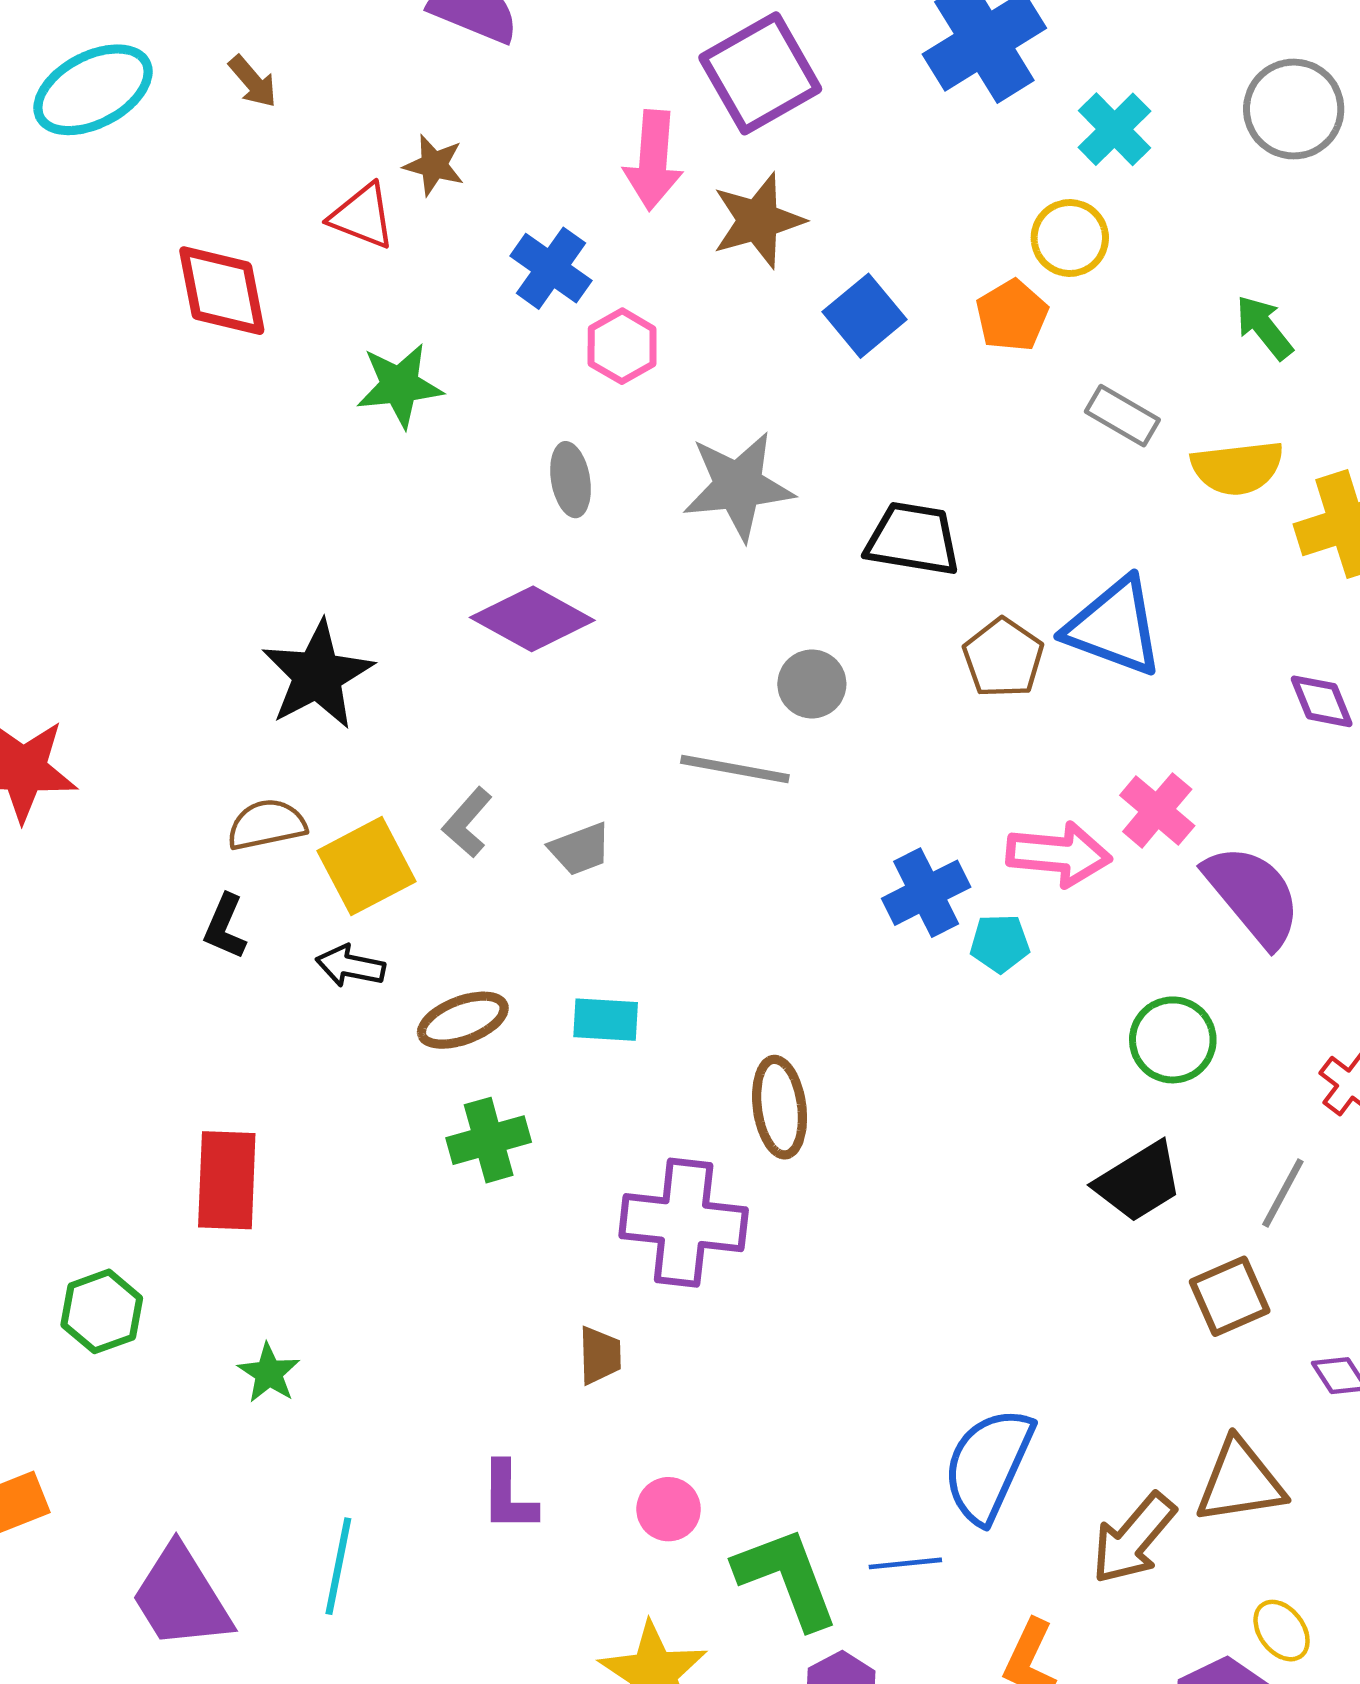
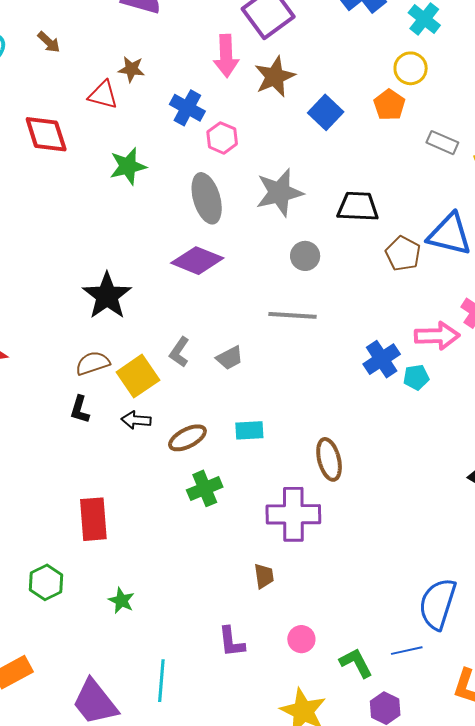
gray ellipse: (571, 480) -> (207, 198), size x1.6
gray circle: (812, 684) -> (305, 256), moved
green L-shape: (787, 1578) -> (356, 663), size x0.7

